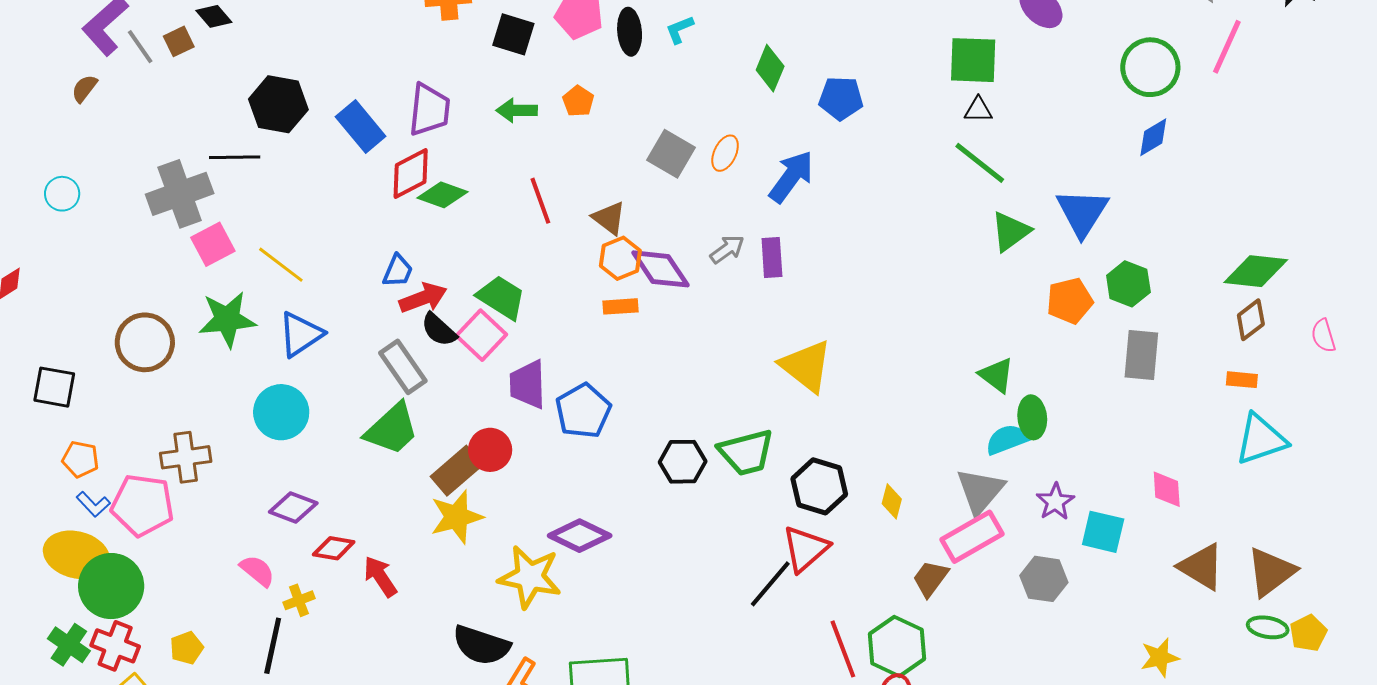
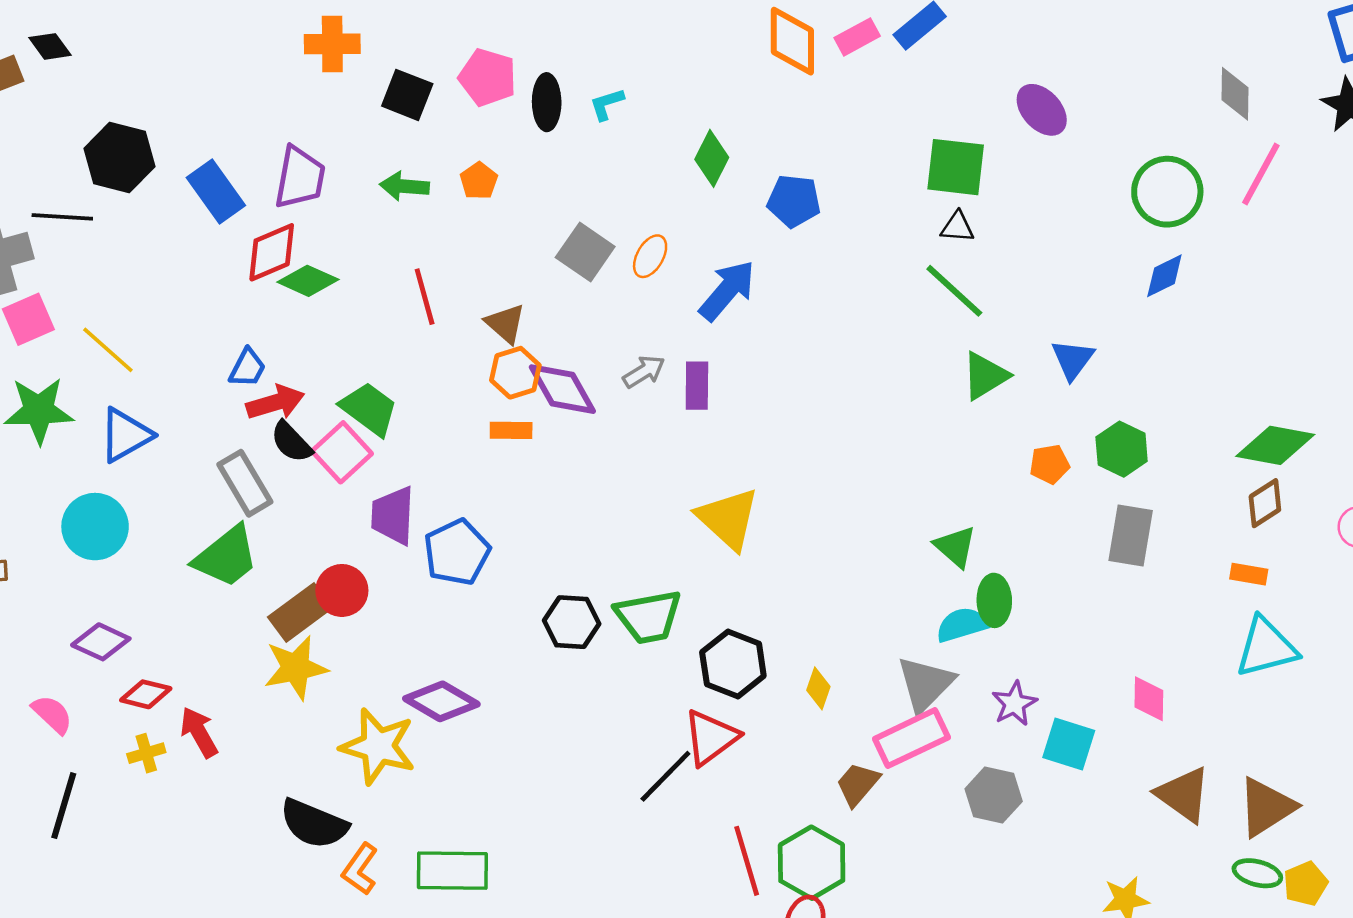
blue triangle: (1082, 212) -> (1073, 359), size x0.7
orange pentagon: (1070, 301) -> (1050, 464), size x0.7
yellow cross: (299, 600) -> (146, 753), moved

